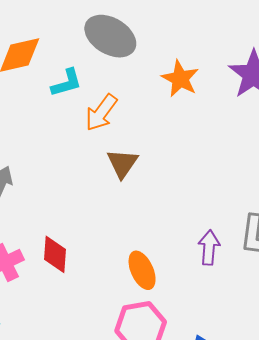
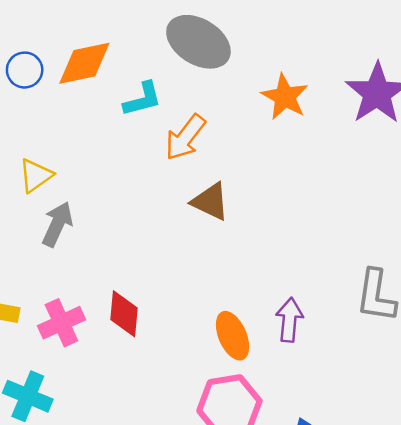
brown triangle: (122, 163) -> (210, 201), turned -40
purple arrow: (209, 247) -> (289, 320), moved

